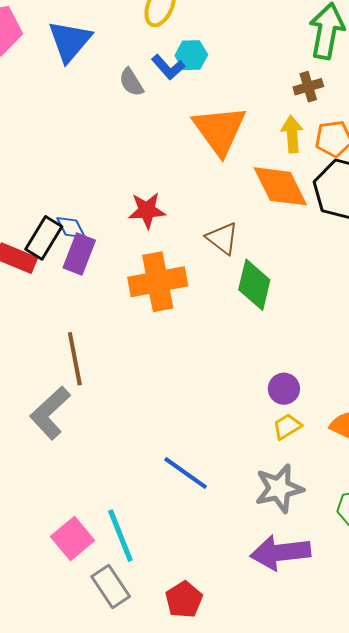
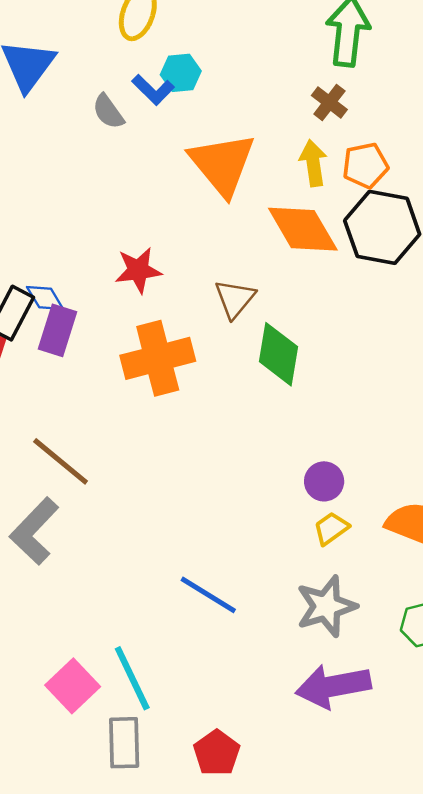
brown cross: (308, 87) -> (329, 103), turned -32
brown triangle: (222, 238) -> (235, 299), turned 36
brown line: (75, 359) -> (61, 461), turned -36
gray rectangle: (111, 587) -> (124, 743), turned 36

